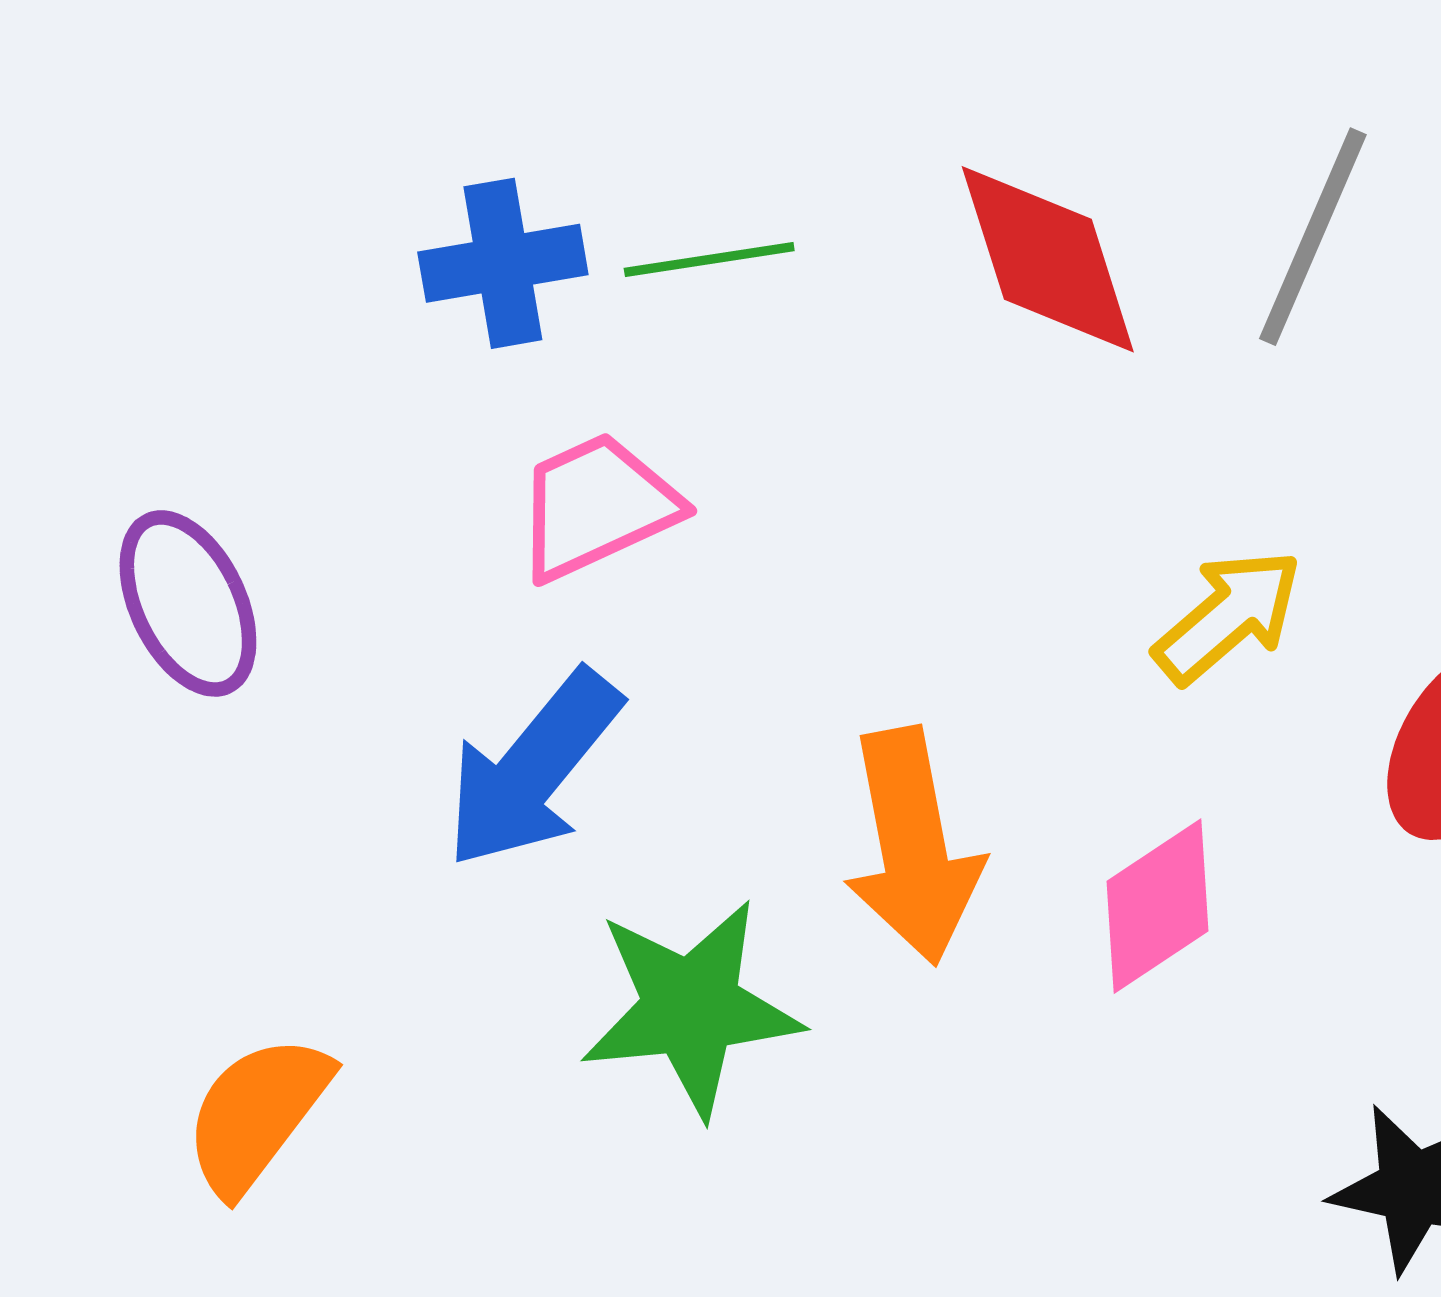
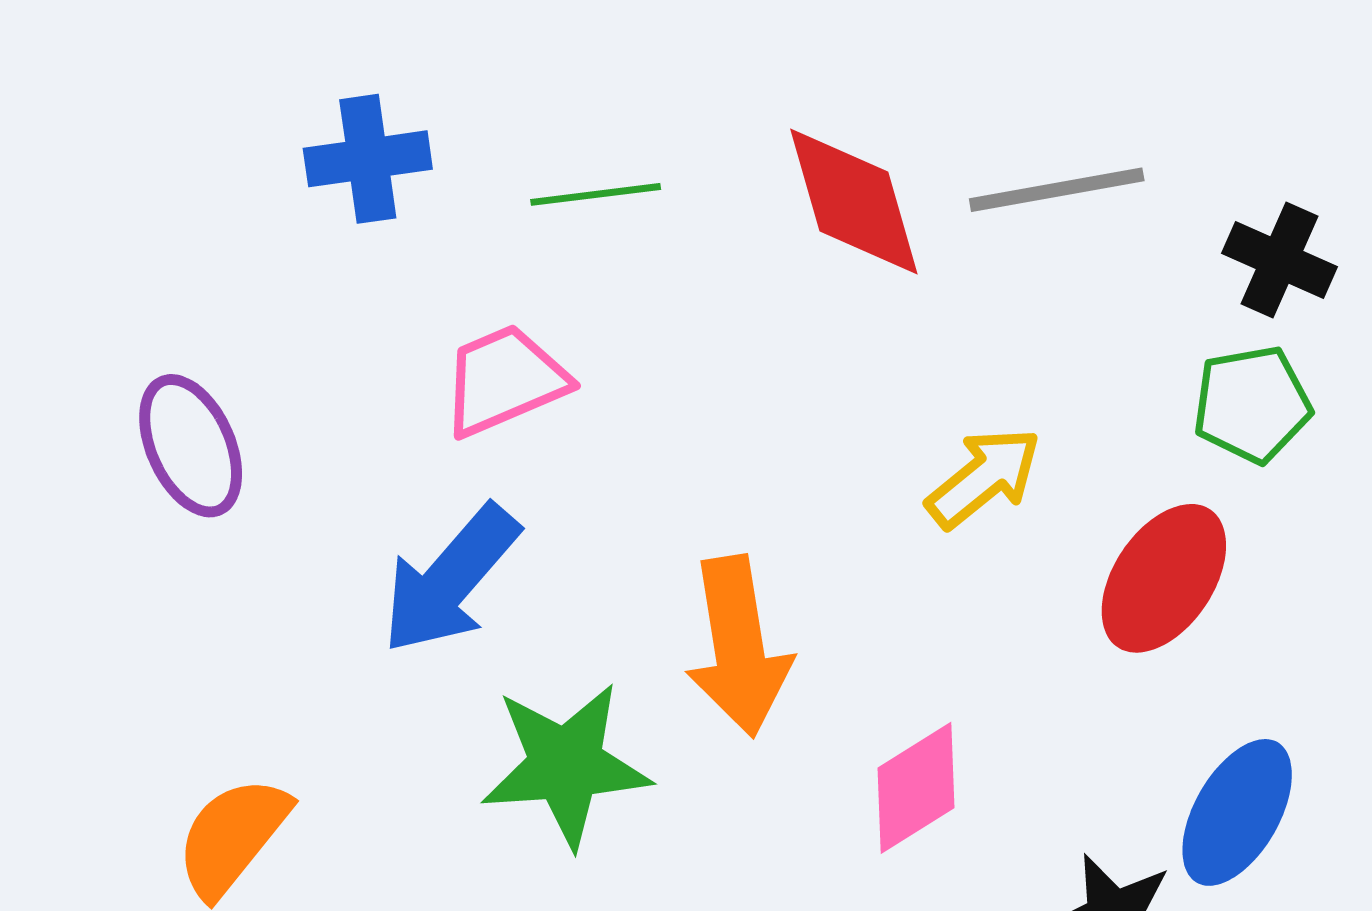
gray line: (1313, 237) -> (1057, 190), turned 55
blue cross: (503, 263) -> (368, 159), moved
pink diamond: (1158, 906) -> (916, 788), moved

